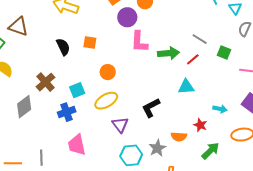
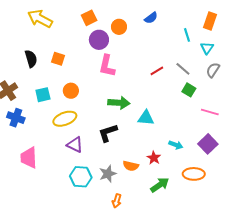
gray line: (200, 39) -> (183, 69), moved
green arrow: (168, 53) -> (119, 103), moved
red line: (193, 59) -> (157, 71), moved
cyan square: (77, 90) -> (43, 95), moved
blue cross: (67, 112) -> (16, 118), moved, turned 30
purple triangle: (120, 125) -> (75, 145), turned -36

